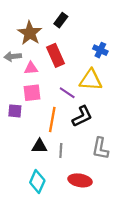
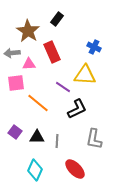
pink square: (32, 93) -> (16, 83), moved
purple square: (15, 111) -> (15, 132), moved, turned 32
orange line: (52, 120) -> (38, 103), moved, turned -60
red ellipse: (80, 180) -> (75, 169), turned 35

